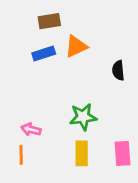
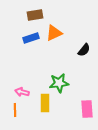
black semicircle: (118, 70) -> (84, 50), turned -136
yellow rectangle: (82, 153) -> (45, 103), moved

